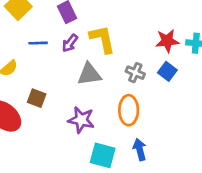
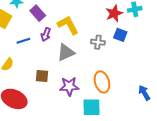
brown square: (37, 98) -> (42, 76), moved
orange ellipse: (129, 110) -> (102, 82), moved
blue arrow: (140, 150) -> (144, 93), moved

